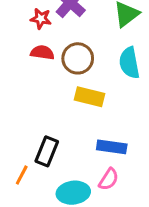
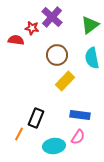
red semicircle: (42, 53) -> (16, 40), moved
yellow rectangle: (90, 97) -> (65, 81), turned -60

